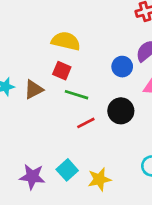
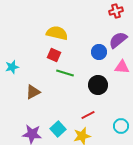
brown triangle: (34, 89) -> (33, 92), moved
red line: (86, 123) -> (88, 115), moved

